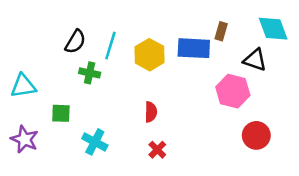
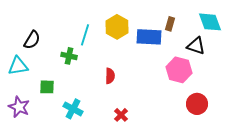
black semicircle: (75, 42) -> (32, 40), moved
yellow hexagon: (150, 55) -> (117, 27), moved
red semicircle: (151, 112) -> (110, 76), moved

